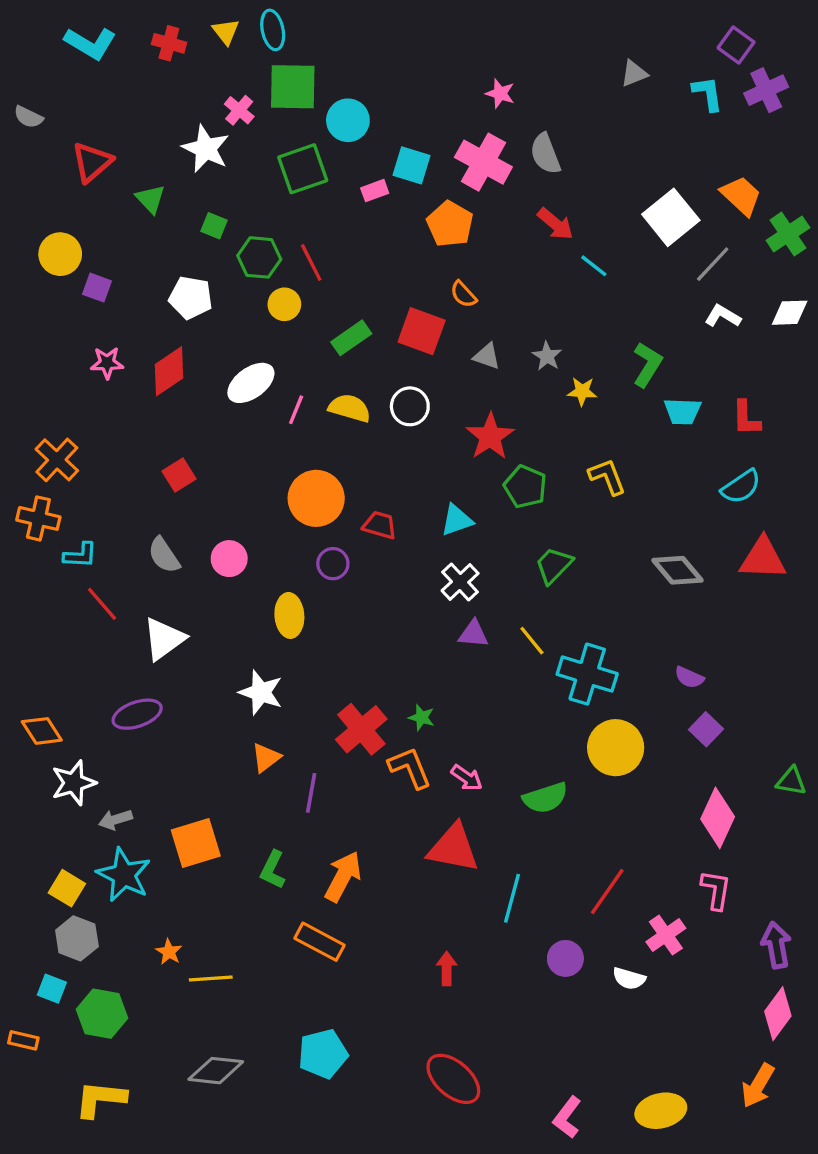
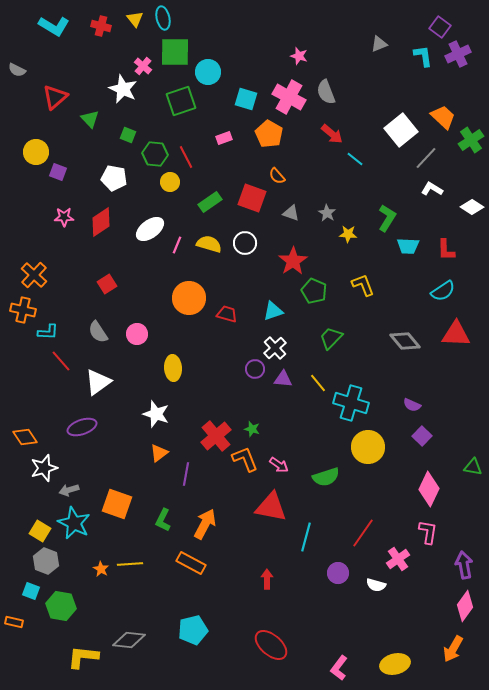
pink rectangle: (375, 191) -> (224, 138), moved
white diamond: (790, 313) -> (472, 207), moved, turned 35
purple circle: (333, 564) -> (255, 369), moved
orange square: (196, 843) -> (117, 504), turned 36
yellow line: (211, 979) -> (130, 564), moved
yellow L-shape: (100, 1099) -> (83, 657), moved

